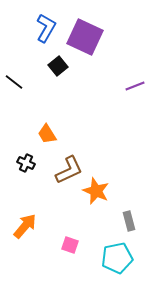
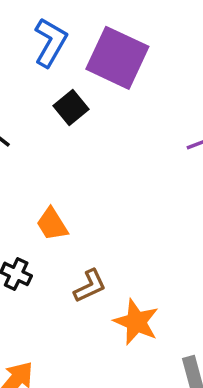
brown L-shape: (69, 170) -> (90, 286), size x0.7

